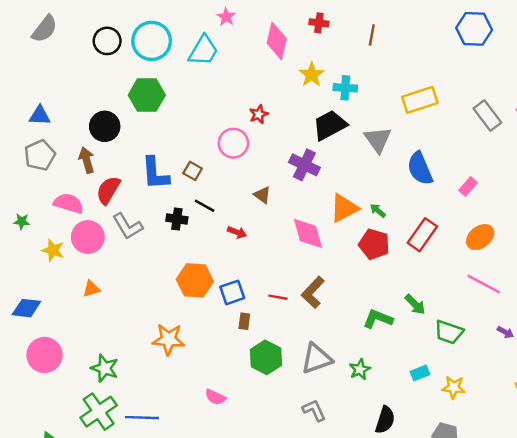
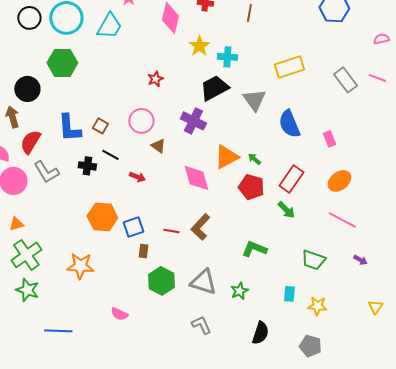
pink circle: (233, 143) -> (141, 121), moved
pink rectangle: (468, 187) -> (329, 139), turned -63
green arrow: (415, 304) -> (286, 210), moved
gray triangle: (316, 359) -> (203, 282), turned 36
cyan rectangle: (420, 373) -> (289, 294), turned -63
green cross: (99, 412) -> (26, 255), moved

